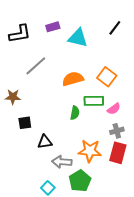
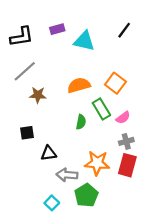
gray line: (36, 66) -> (25, 71), moved
brown star: (13, 97) -> (38, 95), moved
green rectangle: (94, 101) -> (101, 109), turned 60

